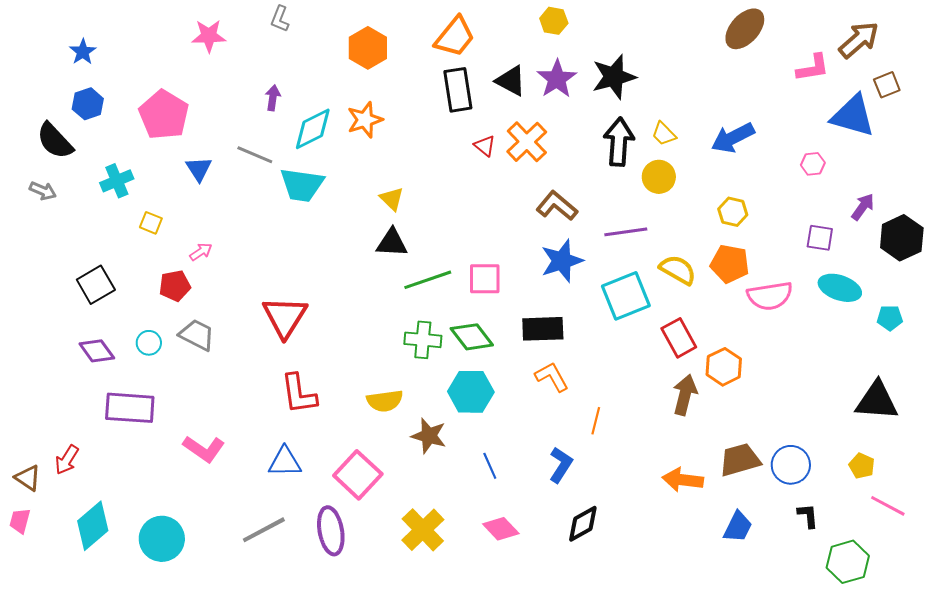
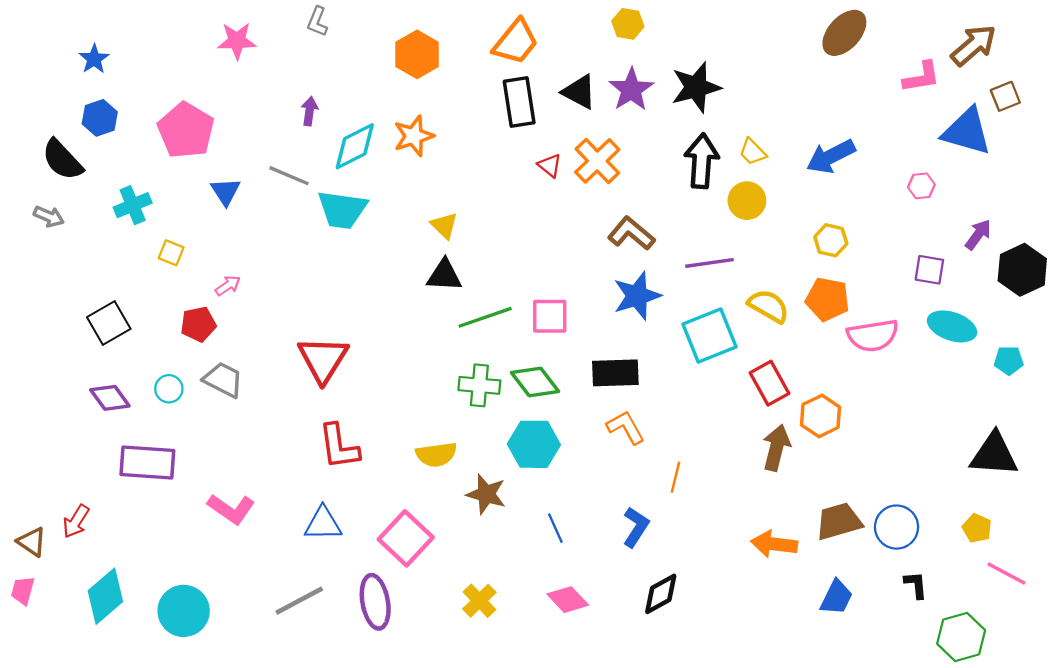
yellow cross: (423, 530) -> (479, 601), size x0.7

